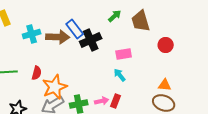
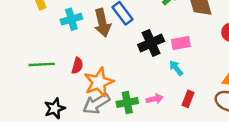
brown arrow: (58, 37) -> (102, 23), turned 75
black cross: (91, 40) -> (151, 43), moved
red rectangle: (116, 101) -> (188, 99), moved

